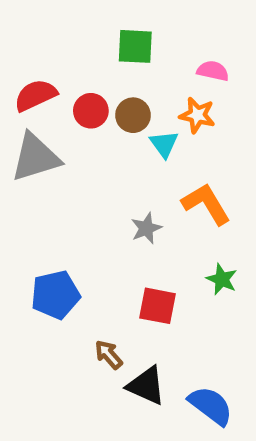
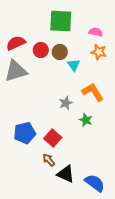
green square: (135, 46) -> (61, 21), size x1.4
orange star: (197, 115) -> (99, 52), moved
green star: (222, 279) -> (86, 120), moved
red square: (157, 306) -> (53, 138), moved, turned 30

